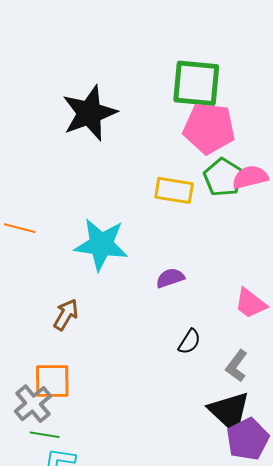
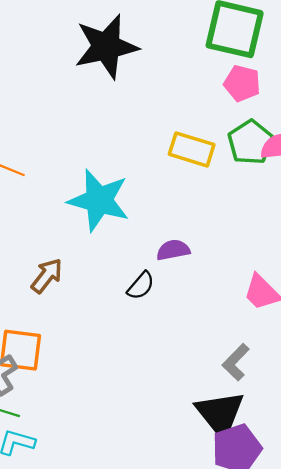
pink pentagon: (209, 128) -> (242, 83), size x0.6
black semicircle: (189, 342) -> (141, 286), moved

